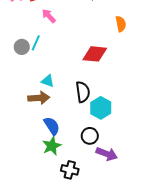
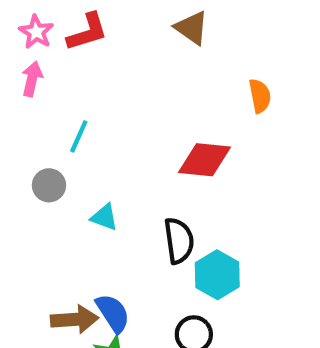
pink arrow: (49, 16) -> (32, 79), moved, turned 56
gray circle: (22, 47) -> (49, 185), moved
brown arrow: (39, 98) -> (75, 319), moved

